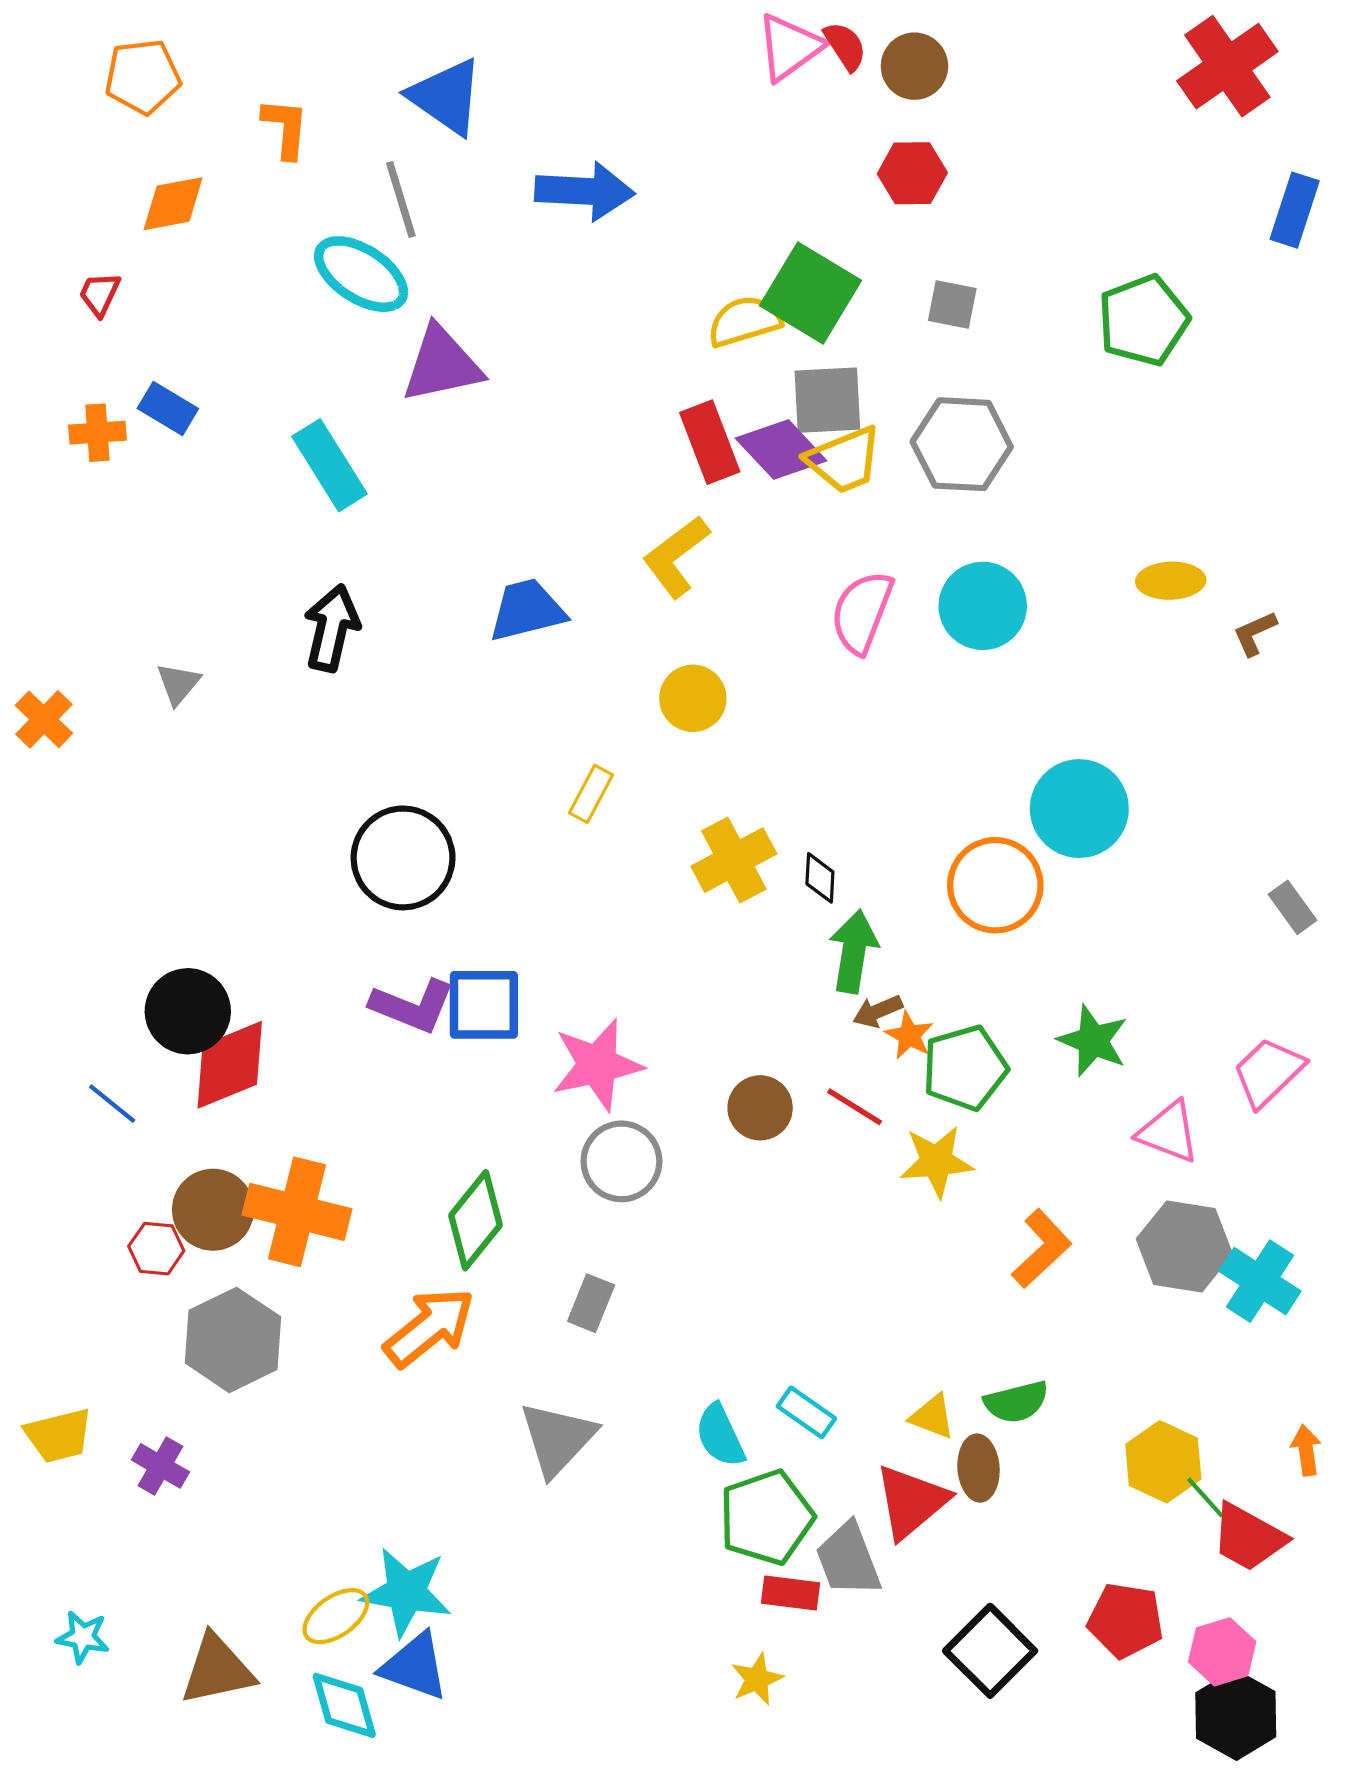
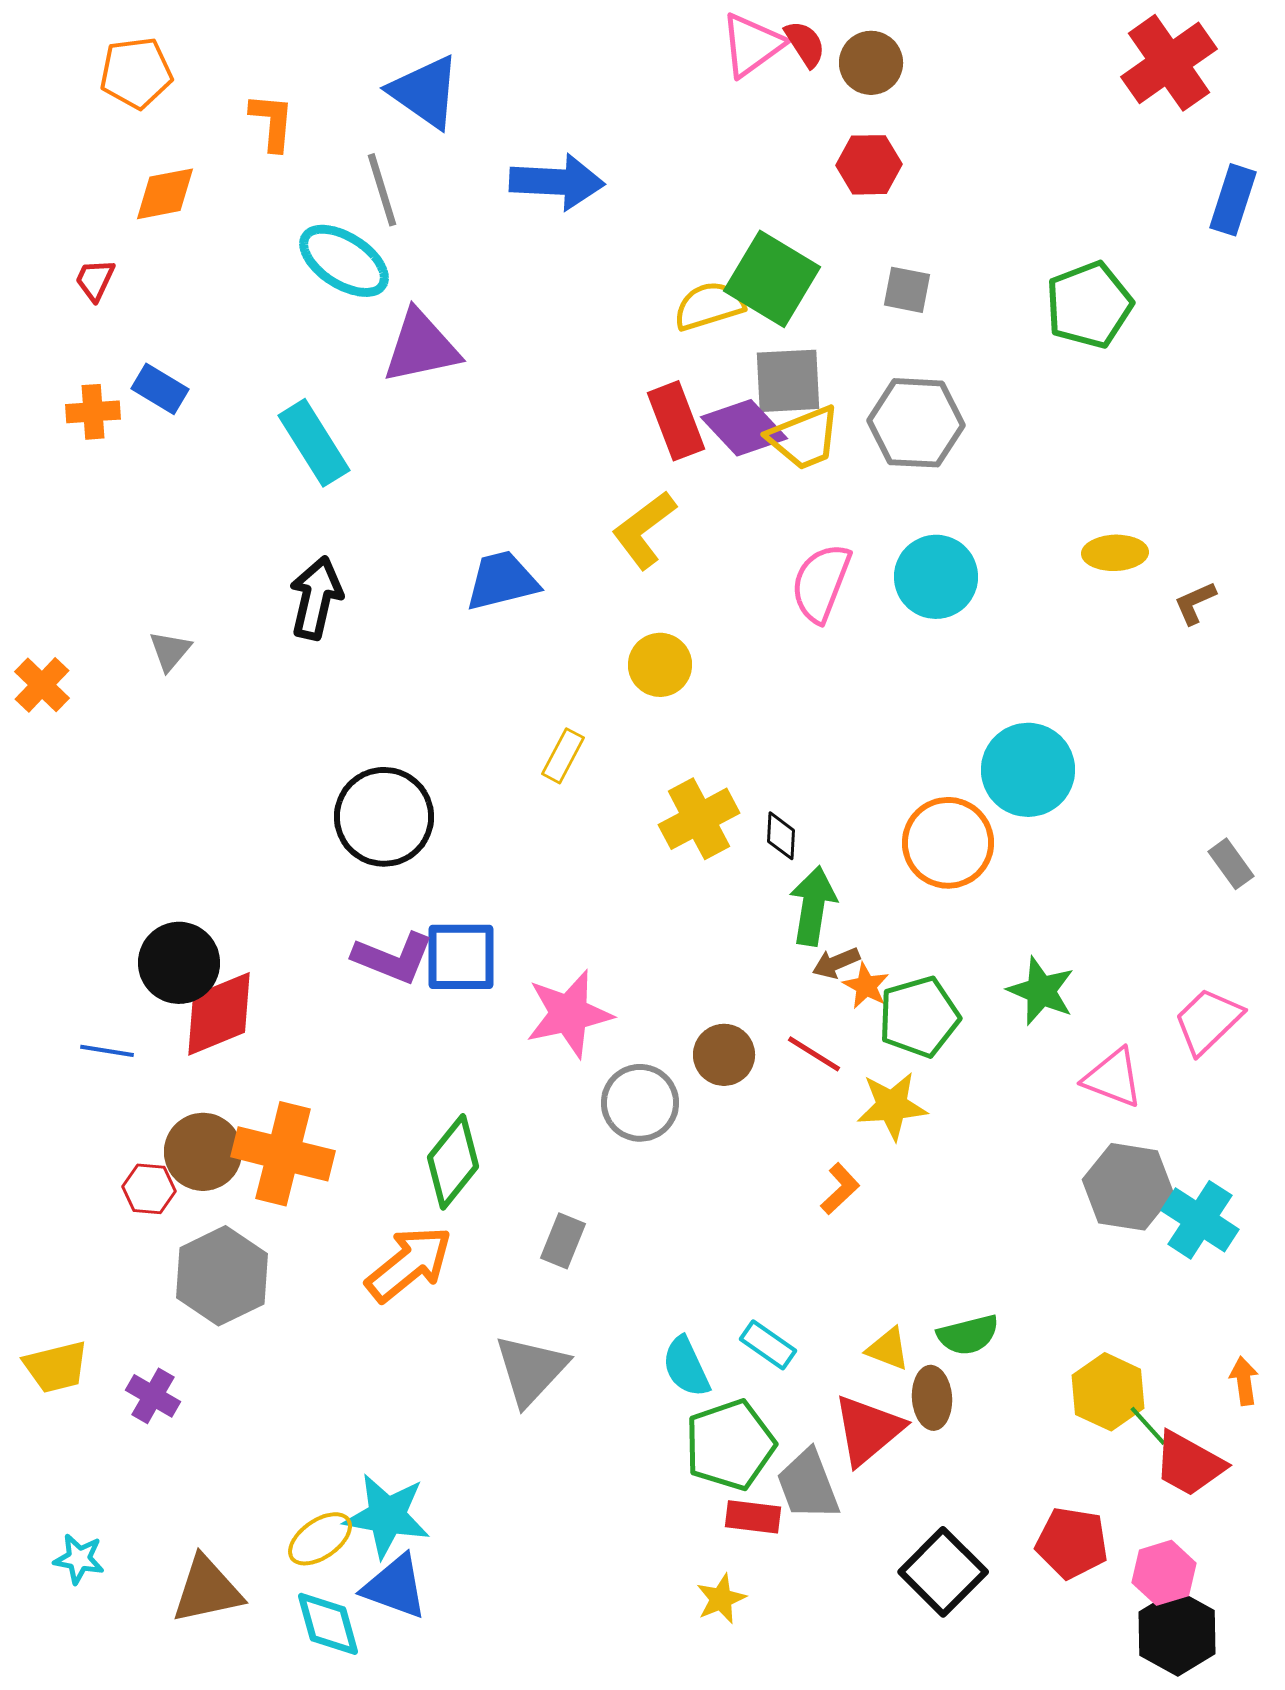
blue line: (112, 1104) -> (107, 1051), turned -30
gray circle: (621, 1161) -> (640, 1103), moved
orange L-shape: (1042, 1249) -> (840, 1189), moved, size x0.7

